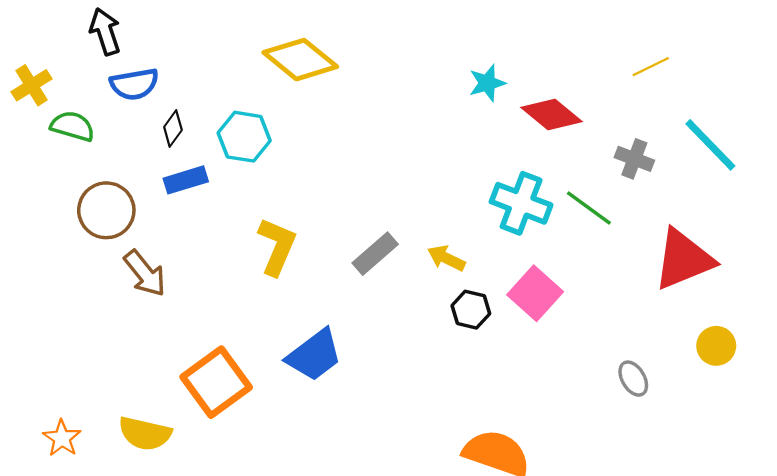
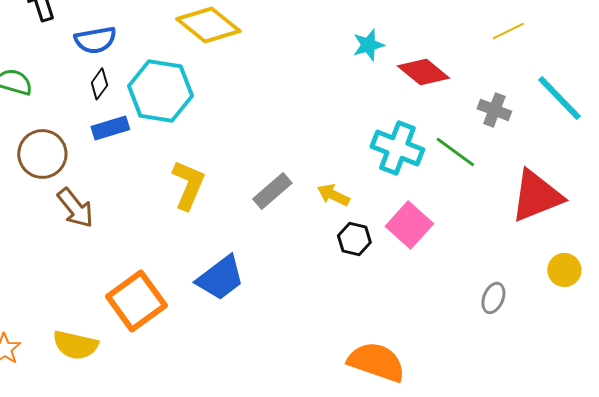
blue semicircle: (134, 84) -> (95, 40), moved
cyan hexagon: (244, 137) -> (160, 91), size x1.4
gray ellipse: (633, 379) -> (493, 298), turned 52

